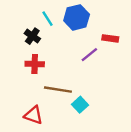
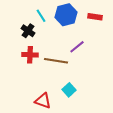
red rectangle: (110, 38) -> (95, 17), moved
brown line: (58, 90) -> (56, 61), moved
red triangle: (34, 115) -> (43, 101), moved

